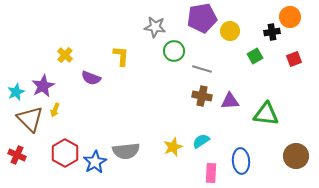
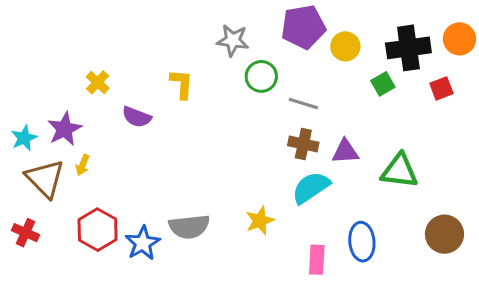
orange circle: (290, 17) -> (459, 39), moved
black cross: (272, 32) -> (408, 48), size x1.8
cyan semicircle: (201, 141) -> (311, 188), moved, size x1.5

